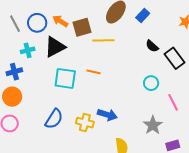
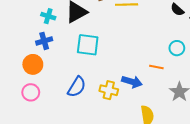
cyan cross: (28, 50) -> (48, 16), turned 32
blue cross: (14, 72) -> (44, 41), moved
orange line: (94, 72) -> (156, 67), moved

